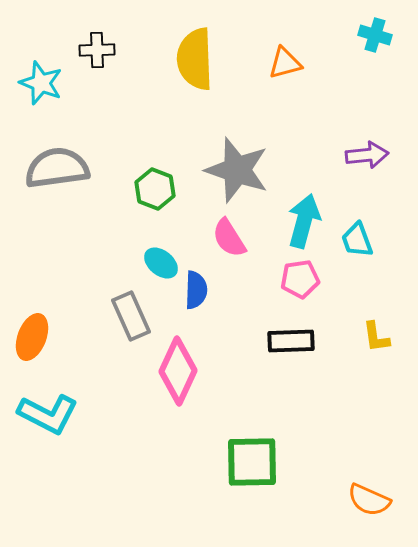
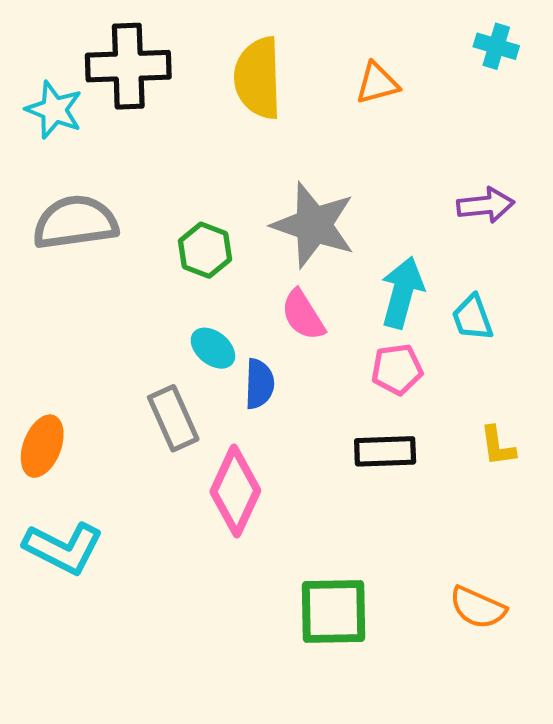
black cross: (97, 50) -> (128, 66), size x1.8
orange semicircle: (369, 500) -> (478, 608), moved

